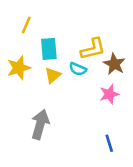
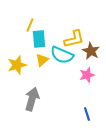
yellow line: (26, 25) -> (30, 25), moved
yellow star: (19, 68) -> (17, 65), moved
cyan semicircle: (78, 69) -> (62, 55), size x1.6

